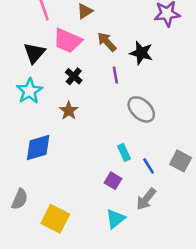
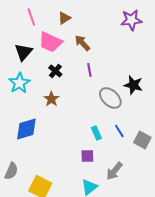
black star: (141, 53) -> (133, 85), moved
blue line: (149, 166) -> (119, 131), moved
purple square: (113, 181) -> (87, 156), turned -32

